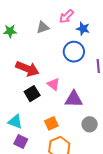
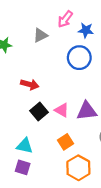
red arrow: (27, 69) -> (30, 84), size x0.7
pink triangle: (53, 84) -> (62, 110), moved
purple square: (21, 141) -> (23, 167), moved

